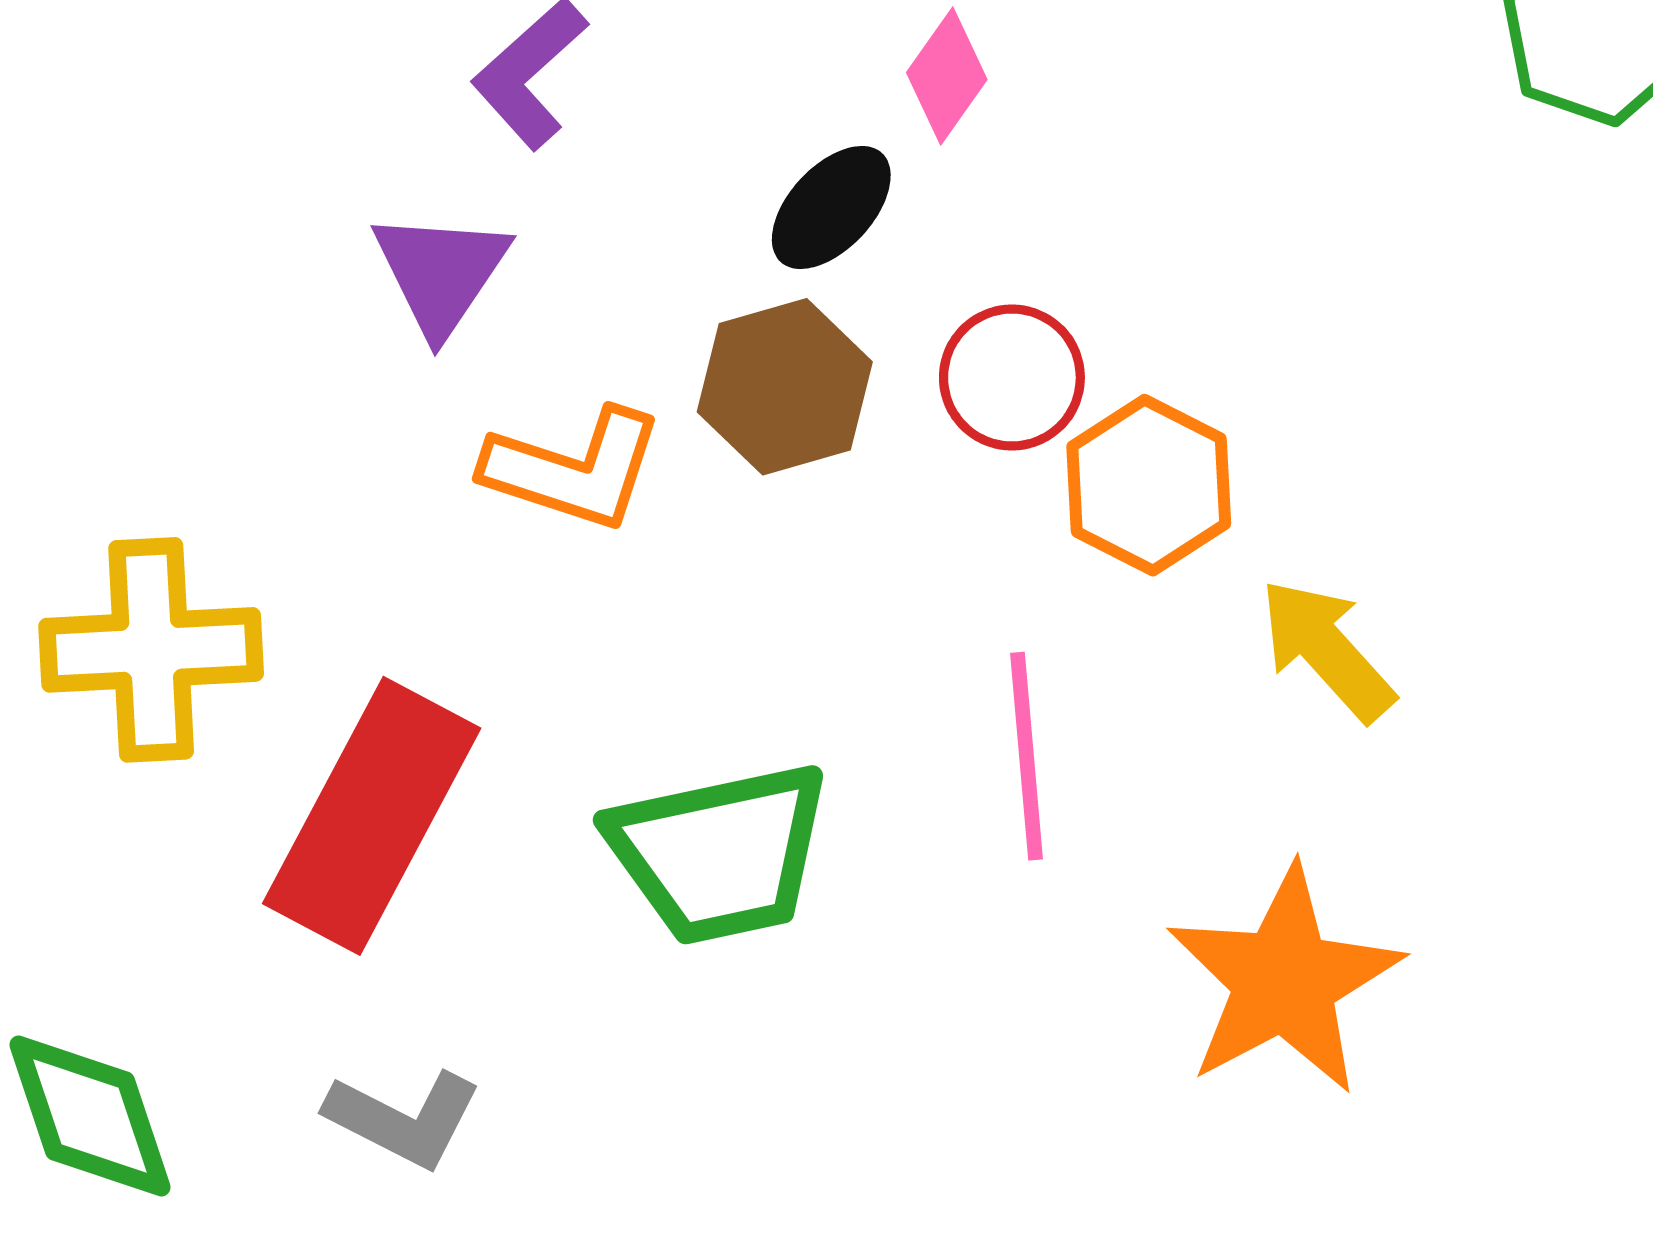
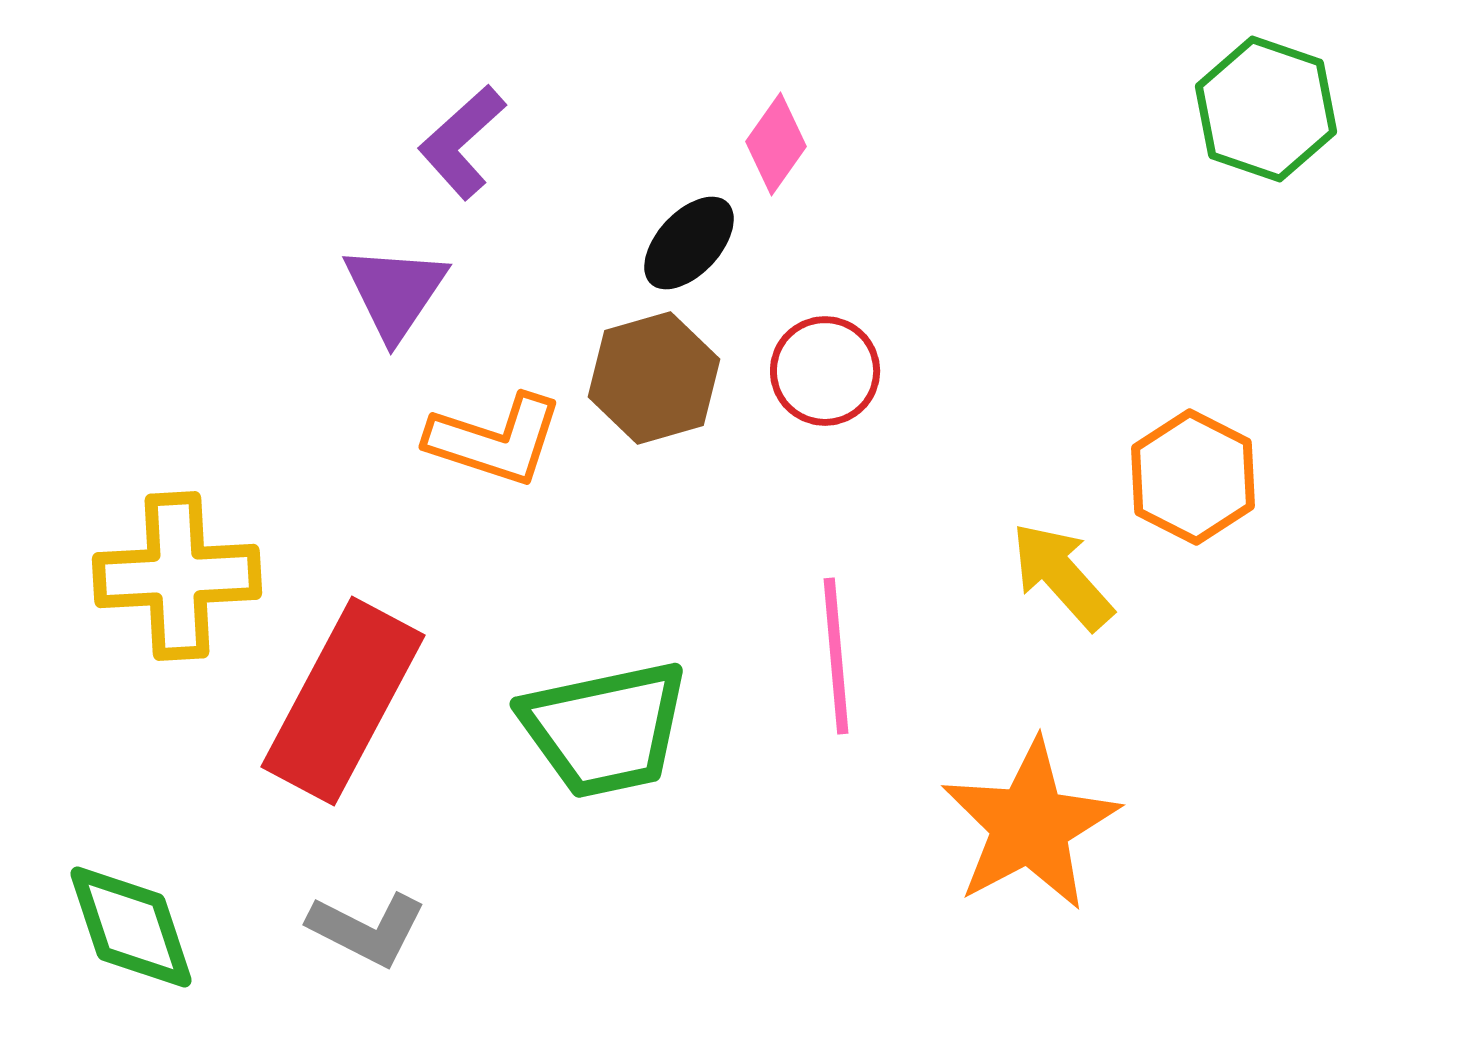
orange hexagon: (1149, 485) -> (1193, 477), moved

